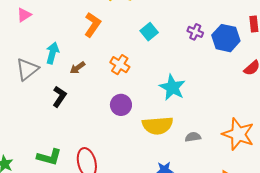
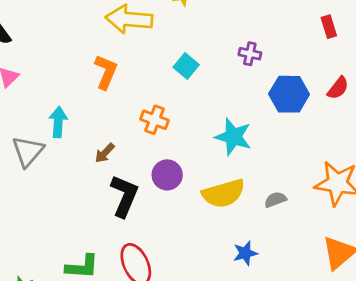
blue hexagon: (226, 38) -> (289, 94), moved
brown arrow: (77, 68) -> (105, 153), moved
black L-shape: (59, 97) -> (124, 196), moved, size x1.4

